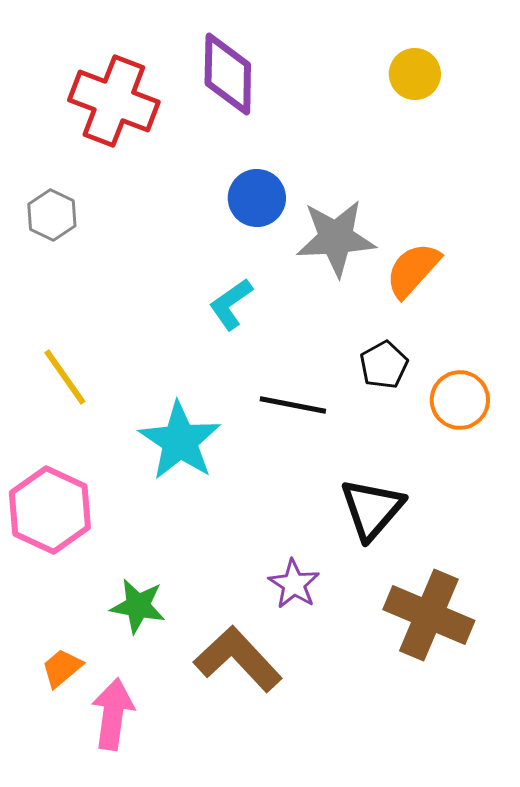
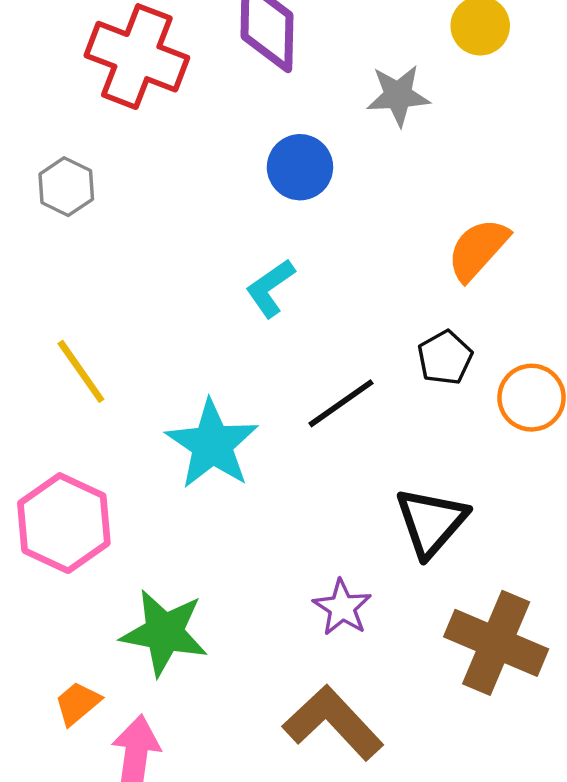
gray star: (336, 238) -> (398, 95), moved, size x0.7
black line: (293, 405) -> (341, 403), turned -46
green star: (138, 606) -> (164, 633), size x1.4
brown L-shape: (238, 659) -> (333, 723), moved

